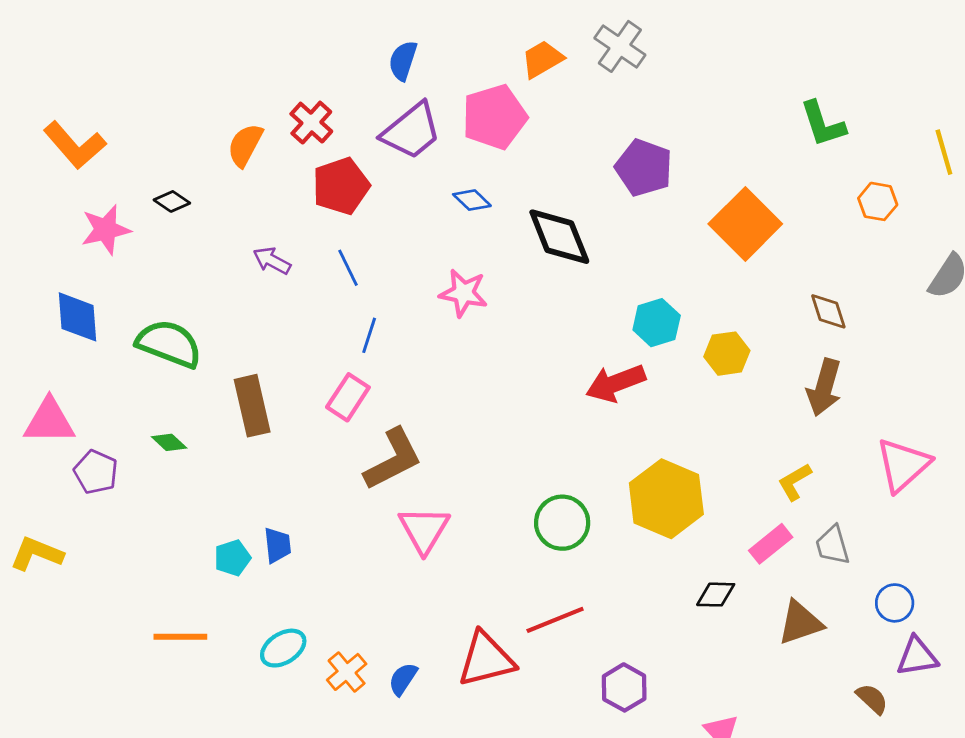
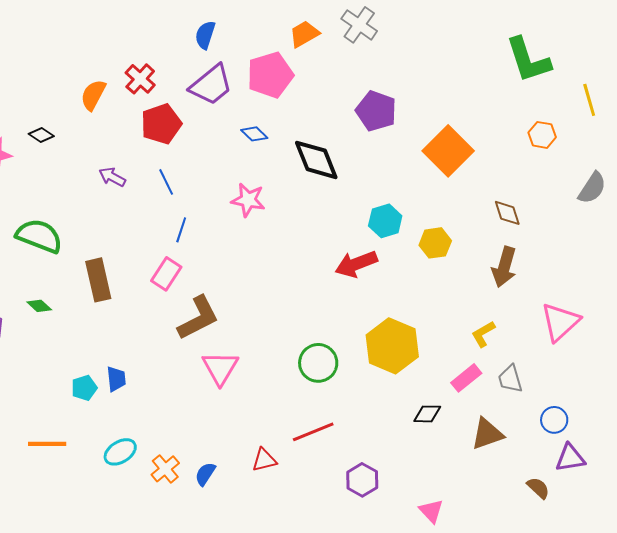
green L-shape: (823, 124) -> (528, 60), moved, size x1.4
red triangle: (486, 659) -> (264, 460), size x0.6

